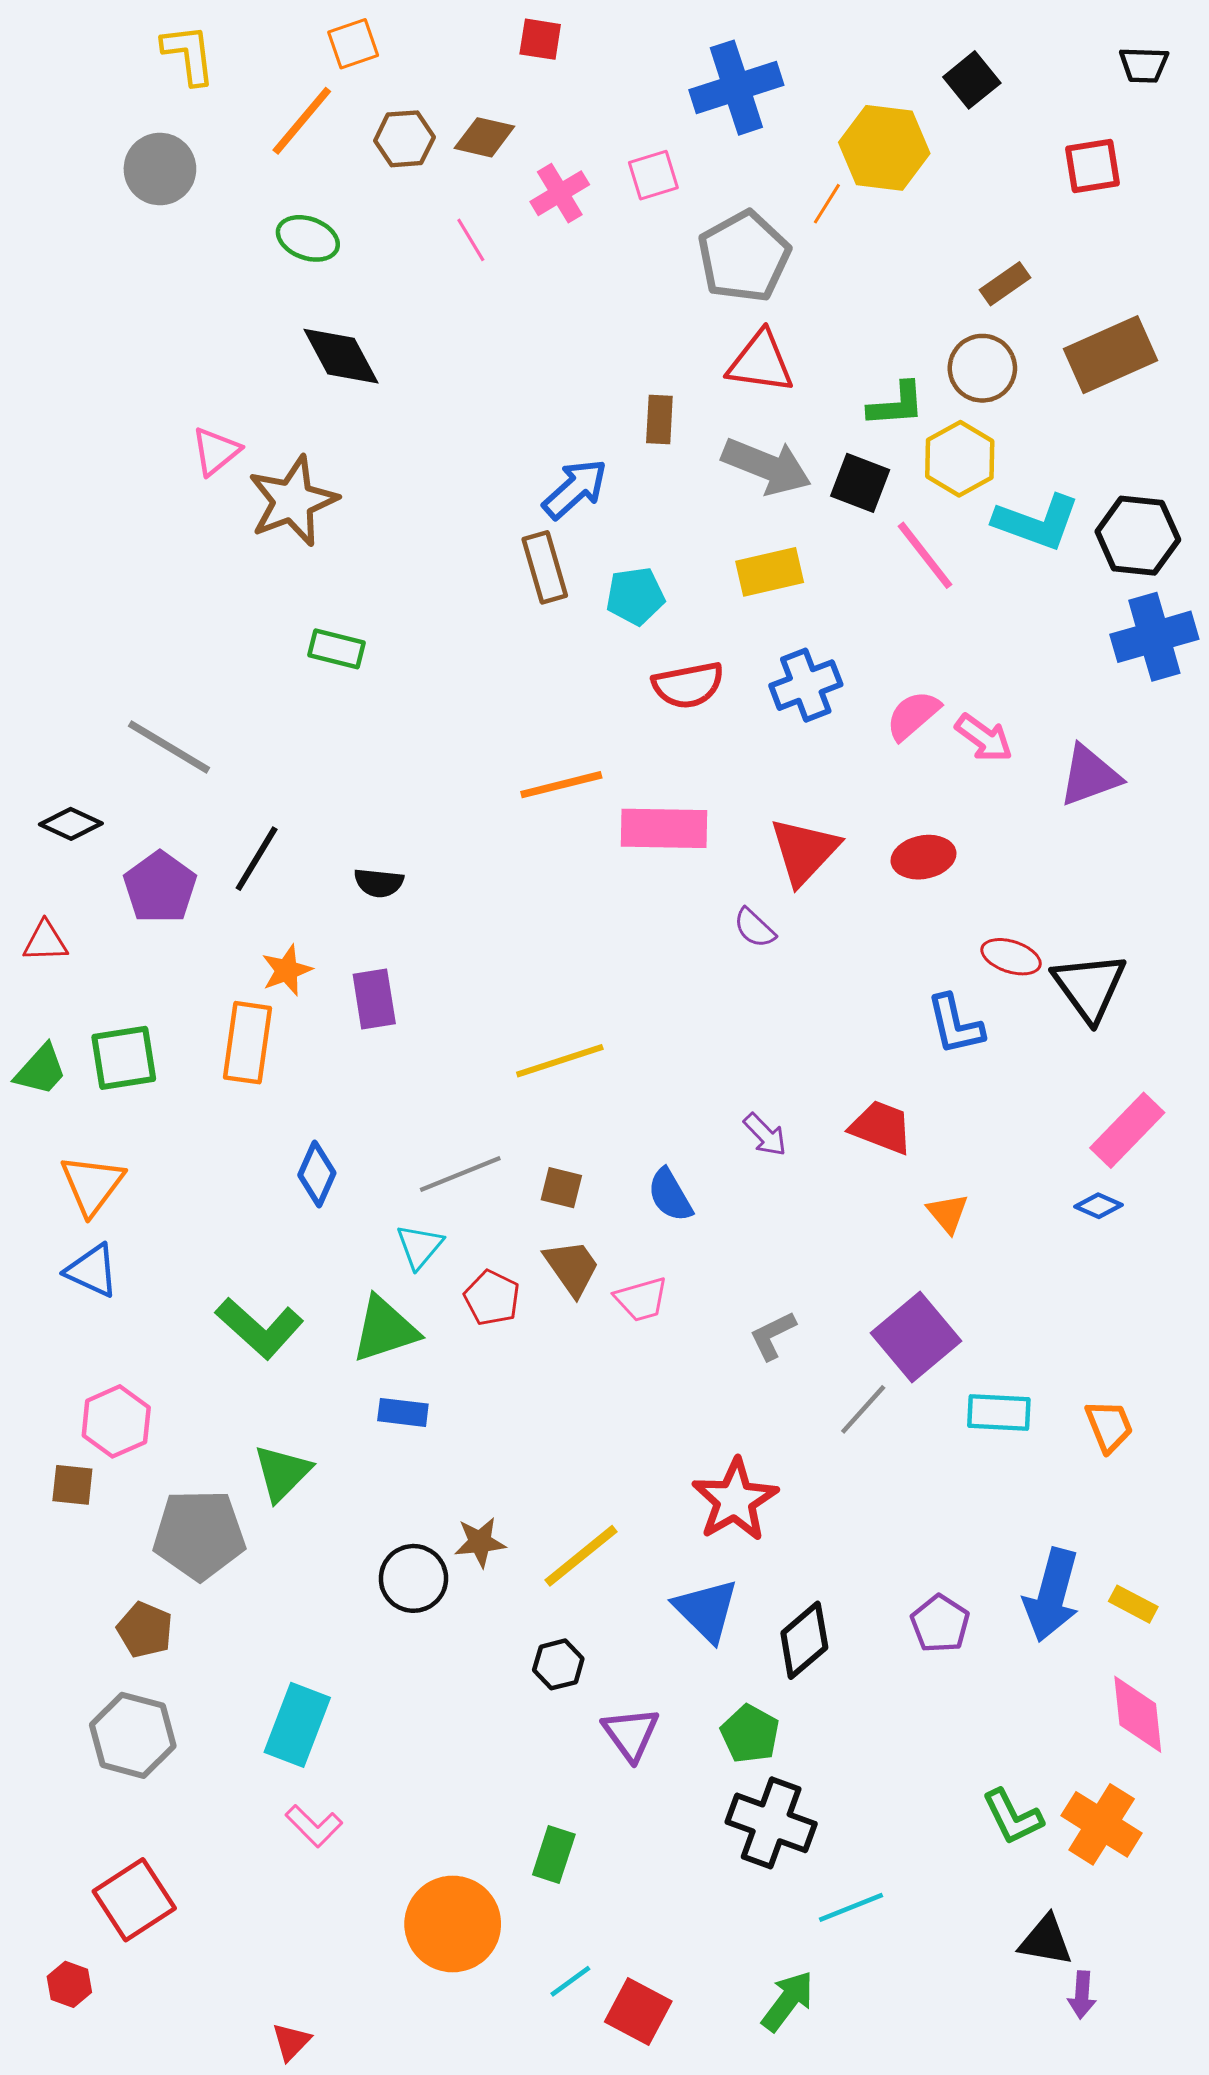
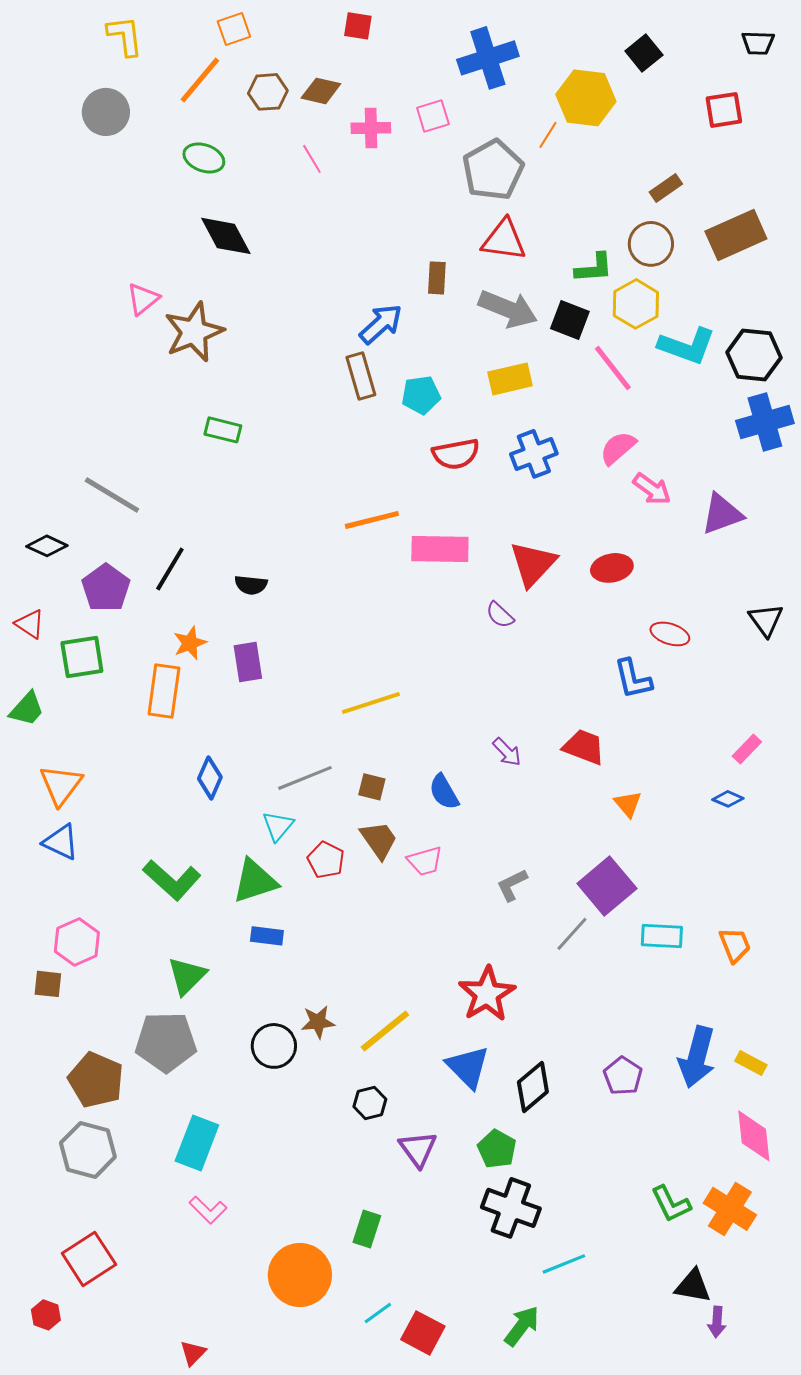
pink cross: (560, 193) -> (371, 128), turned 30
pink semicircle: (913, 715) -> (618, 448), moved
red triangle: (45, 942) -> (30, 624), turned 36
black triangle: (1089, 987) -> (766, 620), moved, size x0.7
green square: (124, 1058) -> (82, 657), moved
pink rectangle: (1127, 1130) -> (747, 749), size x0.6
gray pentagon: (199, 1535) -> (166, 1042), moved
brown pentagon: (145, 1630) -> (96, 1080), size x1.5

